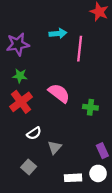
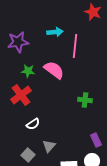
green star: (20, 76) -> (28, 71), moved
pink semicircle: (59, 93) -> (54, 70), moved
gray triangle: (55, 147) -> (49, 146), moved

